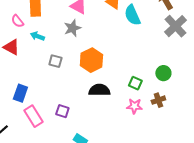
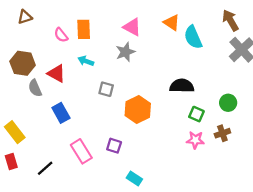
pink semicircle: (17, 21) -> (61, 35), moved
orange hexagon: (91, 60) -> (138, 110), moved
black semicircle: (99, 90) -> (182, 86), moved
blue rectangle: (20, 93) -> (61, 113), moved, turned -48

